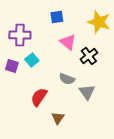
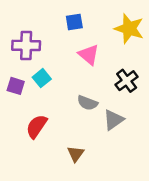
black cross: (89, 56) -> (127, 81), moved
gray triangle: (87, 92) -> (113, 120), turned 30
red semicircle: (39, 97) -> (37, 126), moved

